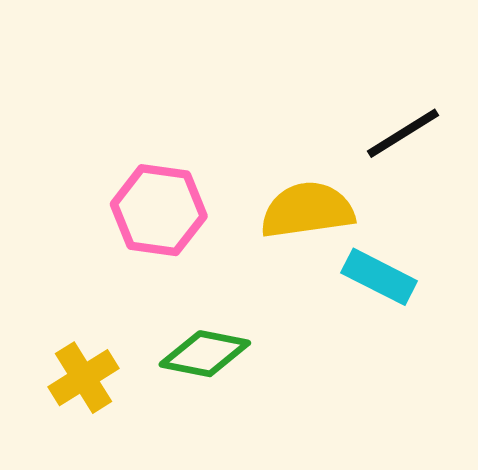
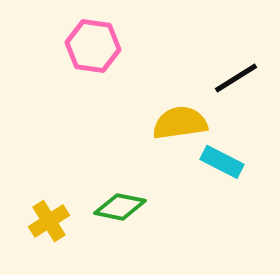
pink hexagon: (159, 210) -> (93, 46), moved

